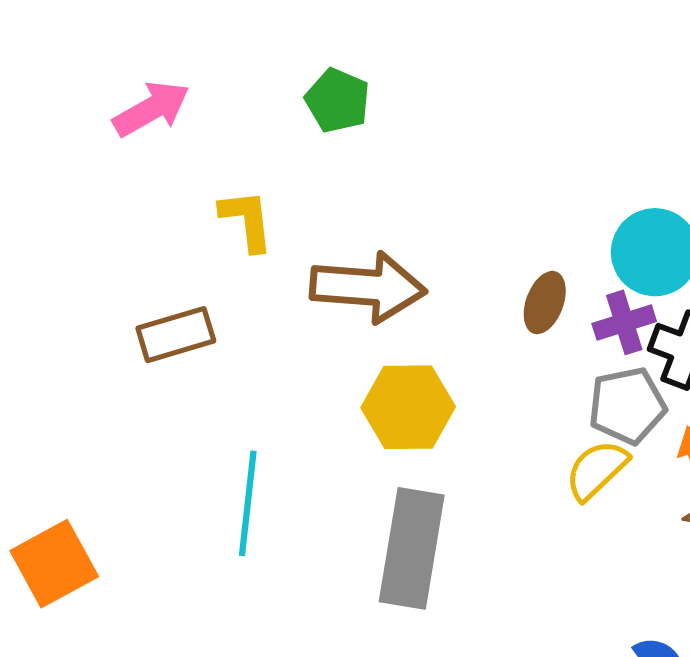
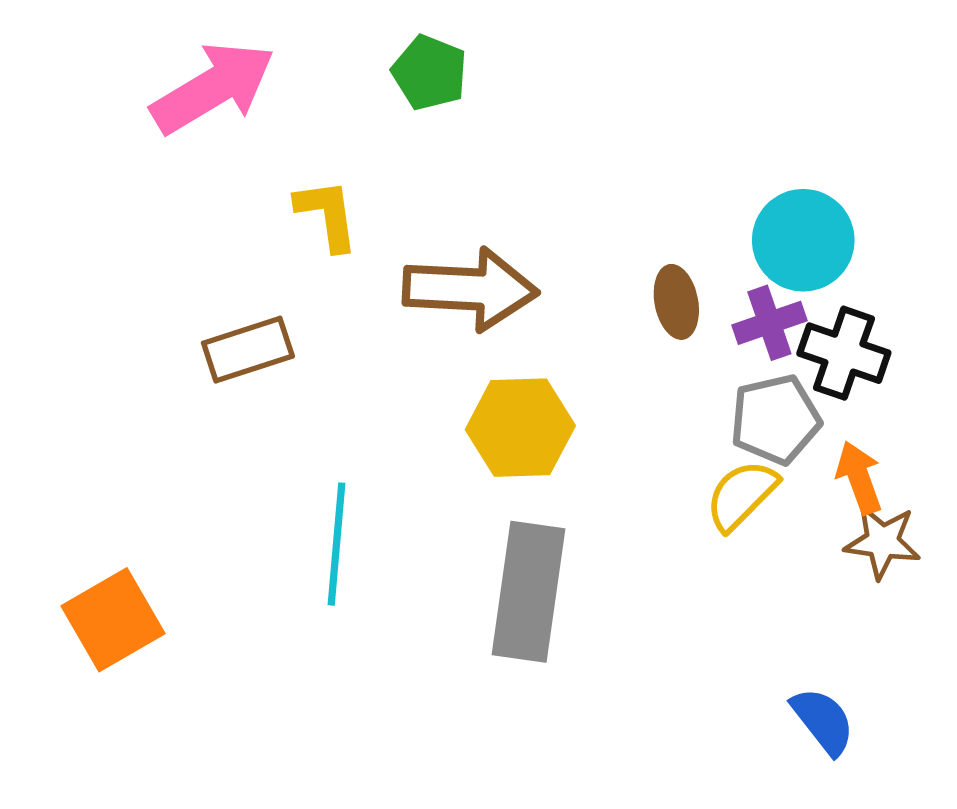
pink arrow: (151, 109) -> (213, 88), size x1.4
brown ellipse: (545, 303) -> (676, 302), turned -30

